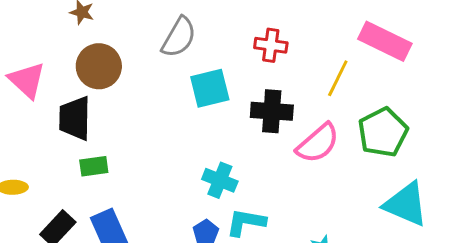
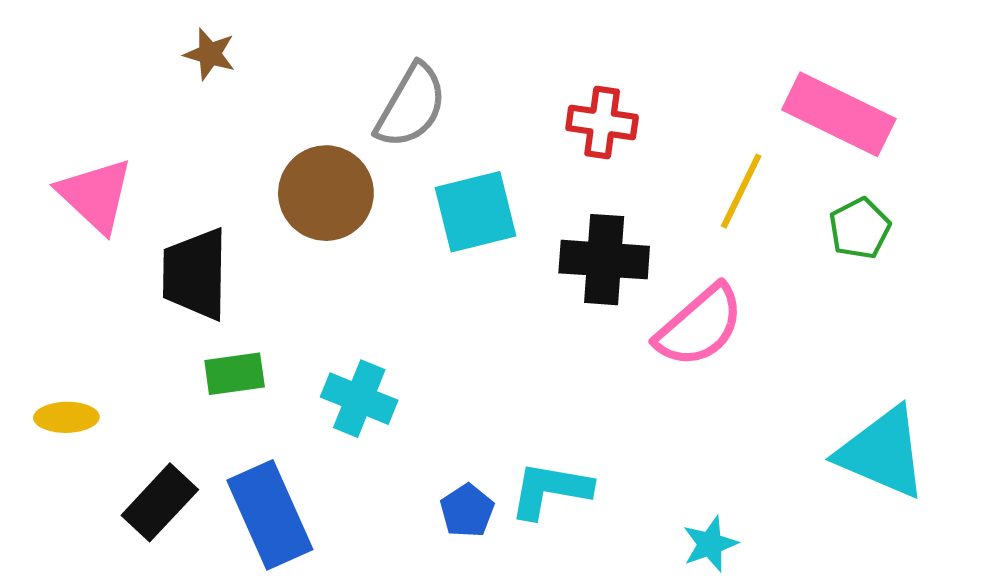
brown circle: (99, 66) -> (326, 193), moved
green pentagon: (383, 132) -> (860, 228), moved, size x0.6
cyan cross: (220, 180) -> (359, 399), moved

